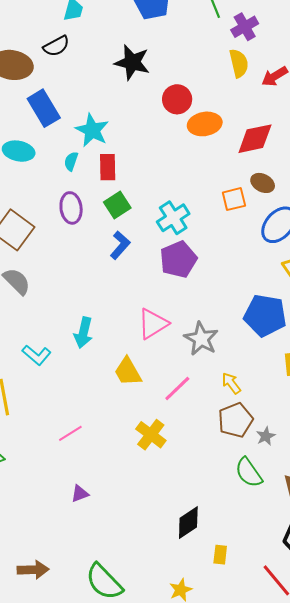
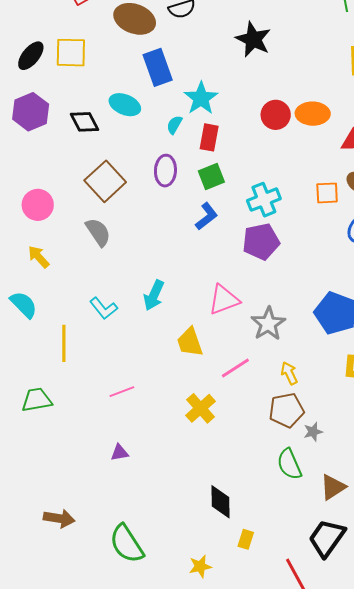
red circle: (177, 99) -> (276, 115), moved
black diamond: (188, 523) -> (221, 502), turned -68

